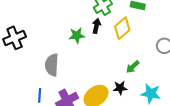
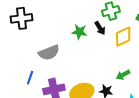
black arrow: (96, 26) -> (100, 28), turned 120
gray semicircle: (52, 65) -> (49, 53), turned -130

